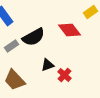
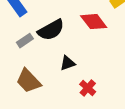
red cross: (64, 75) -> (88, 88), moved

